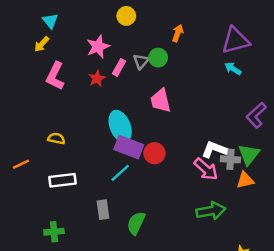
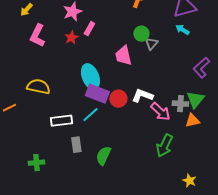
green circle: (158, 58) -> (141, 34), moved
gray triangle: (141, 61) -> (151, 44), moved
yellow semicircle: (56, 139) -> (38, 87), size x1.6
white L-shape: (215, 150) -> (142, 96), moved
white rectangle: (63, 180) -> (61, 121), moved
green arrow: (211, 211) -> (164, 146), turned 125

